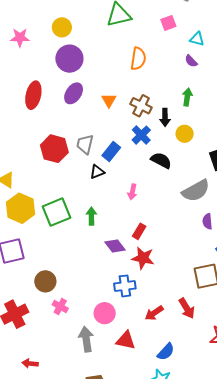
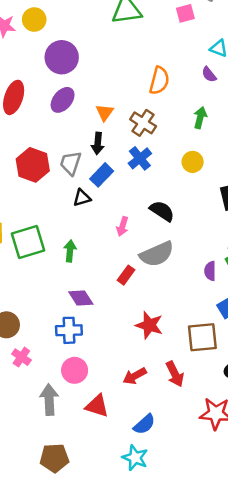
pink square: (168, 23) -> (185, 13), moved
yellow circle: (62, 27) -> (34, 20), moved
orange semicircle: (138, 59) -> (159, 81), moved
black arrow: (165, 117) -> (98, 143), moved
black semicircle: (161, 160) -> (162, 211), moved
gray semicircle: (196, 191) -> (157, 254), moved
purple diamond: (115, 246) -> (81, 298), moved
red star: (143, 258) -> (149, 325), moved
blue cross: (125, 286) -> (69, 330), moved

